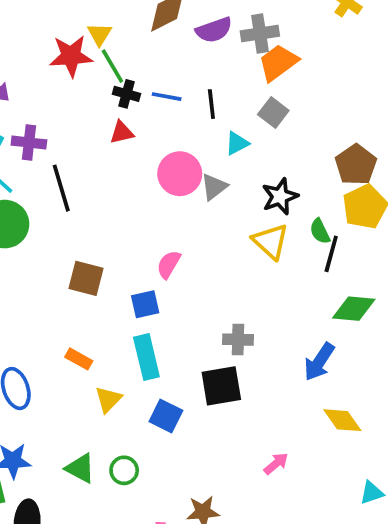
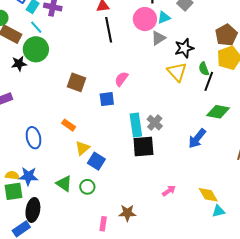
pink circle: (180, 174) -> (145, 19), moved
gray triangle: (214, 187) -> (158, 38), moved
black line: (61, 188) -> (109, 30), moved
gray cross: (238, 340) -> (155, 123), turned 35
cyan rectangle: (146, 357) -> (136, 125), moved
blue square: (166, 416) -> (96, 161), moved
yellow diamond: (342, 420) -> (208, 195), moved

